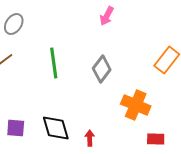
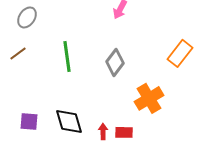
orange cross: (136, 105) -> (149, 98), turned 36
red rectangle: (156, 139) -> (124, 132), moved

